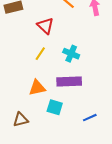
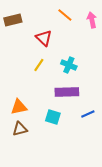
orange triangle: (37, 88) -> (19, 107), moved
blue line: (90, 118) -> (88, 114), moved

